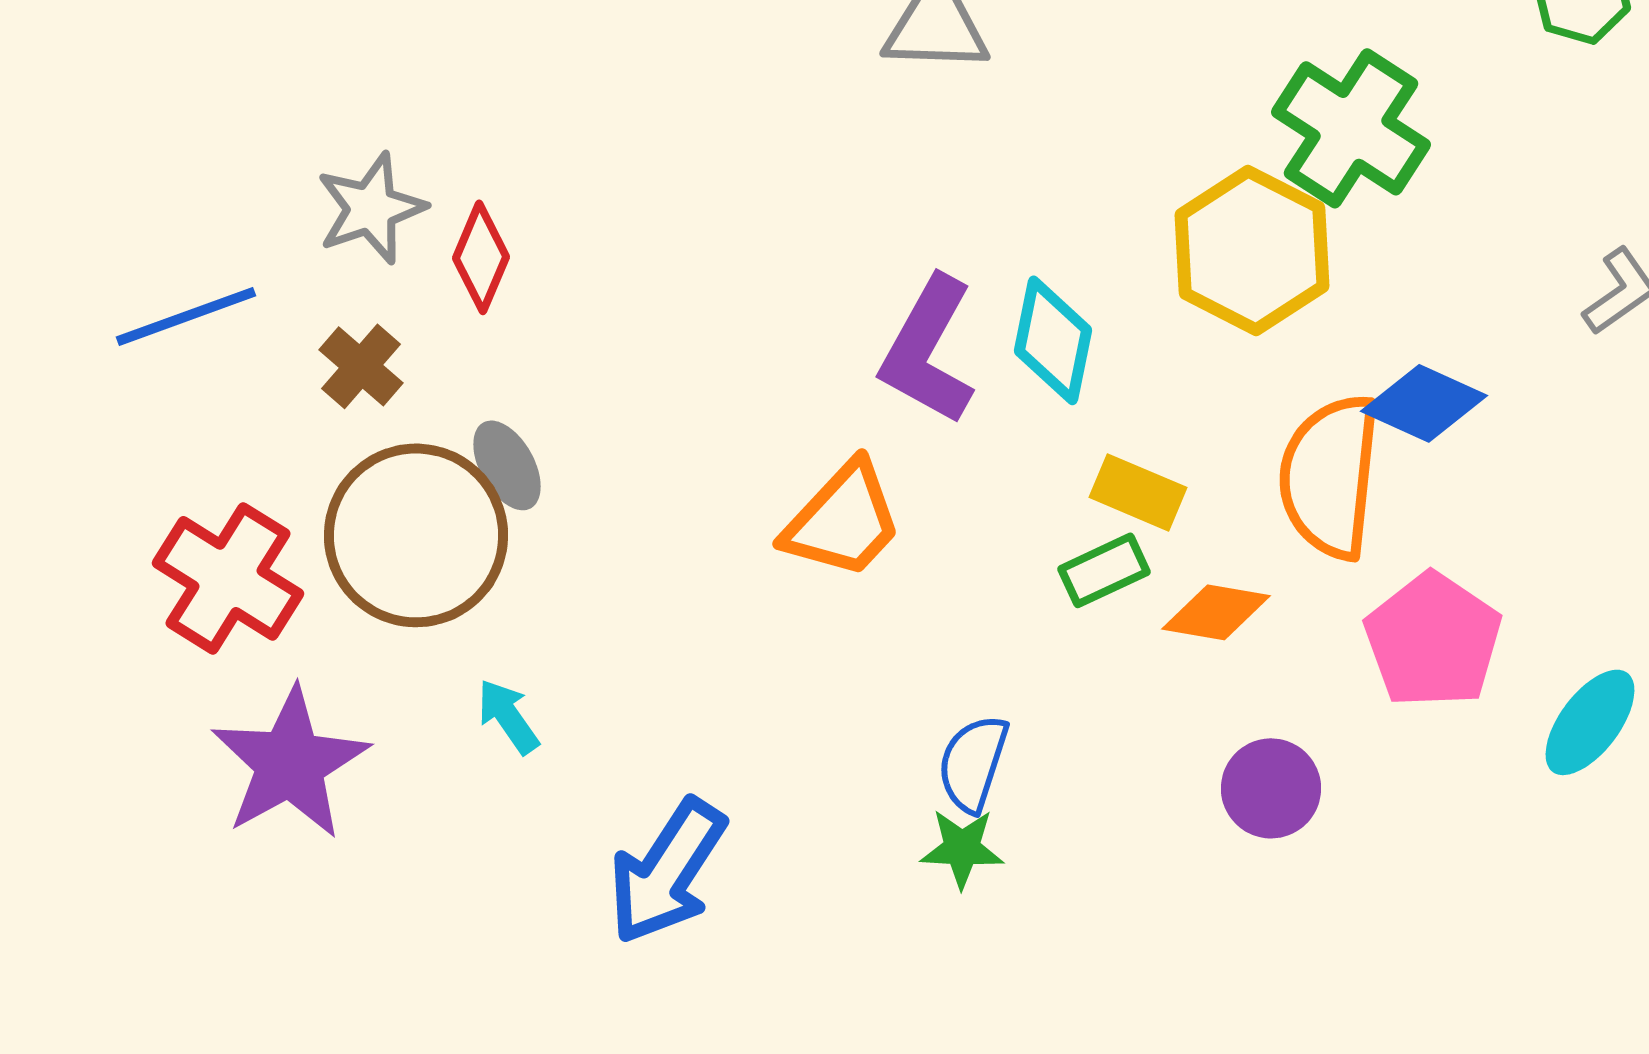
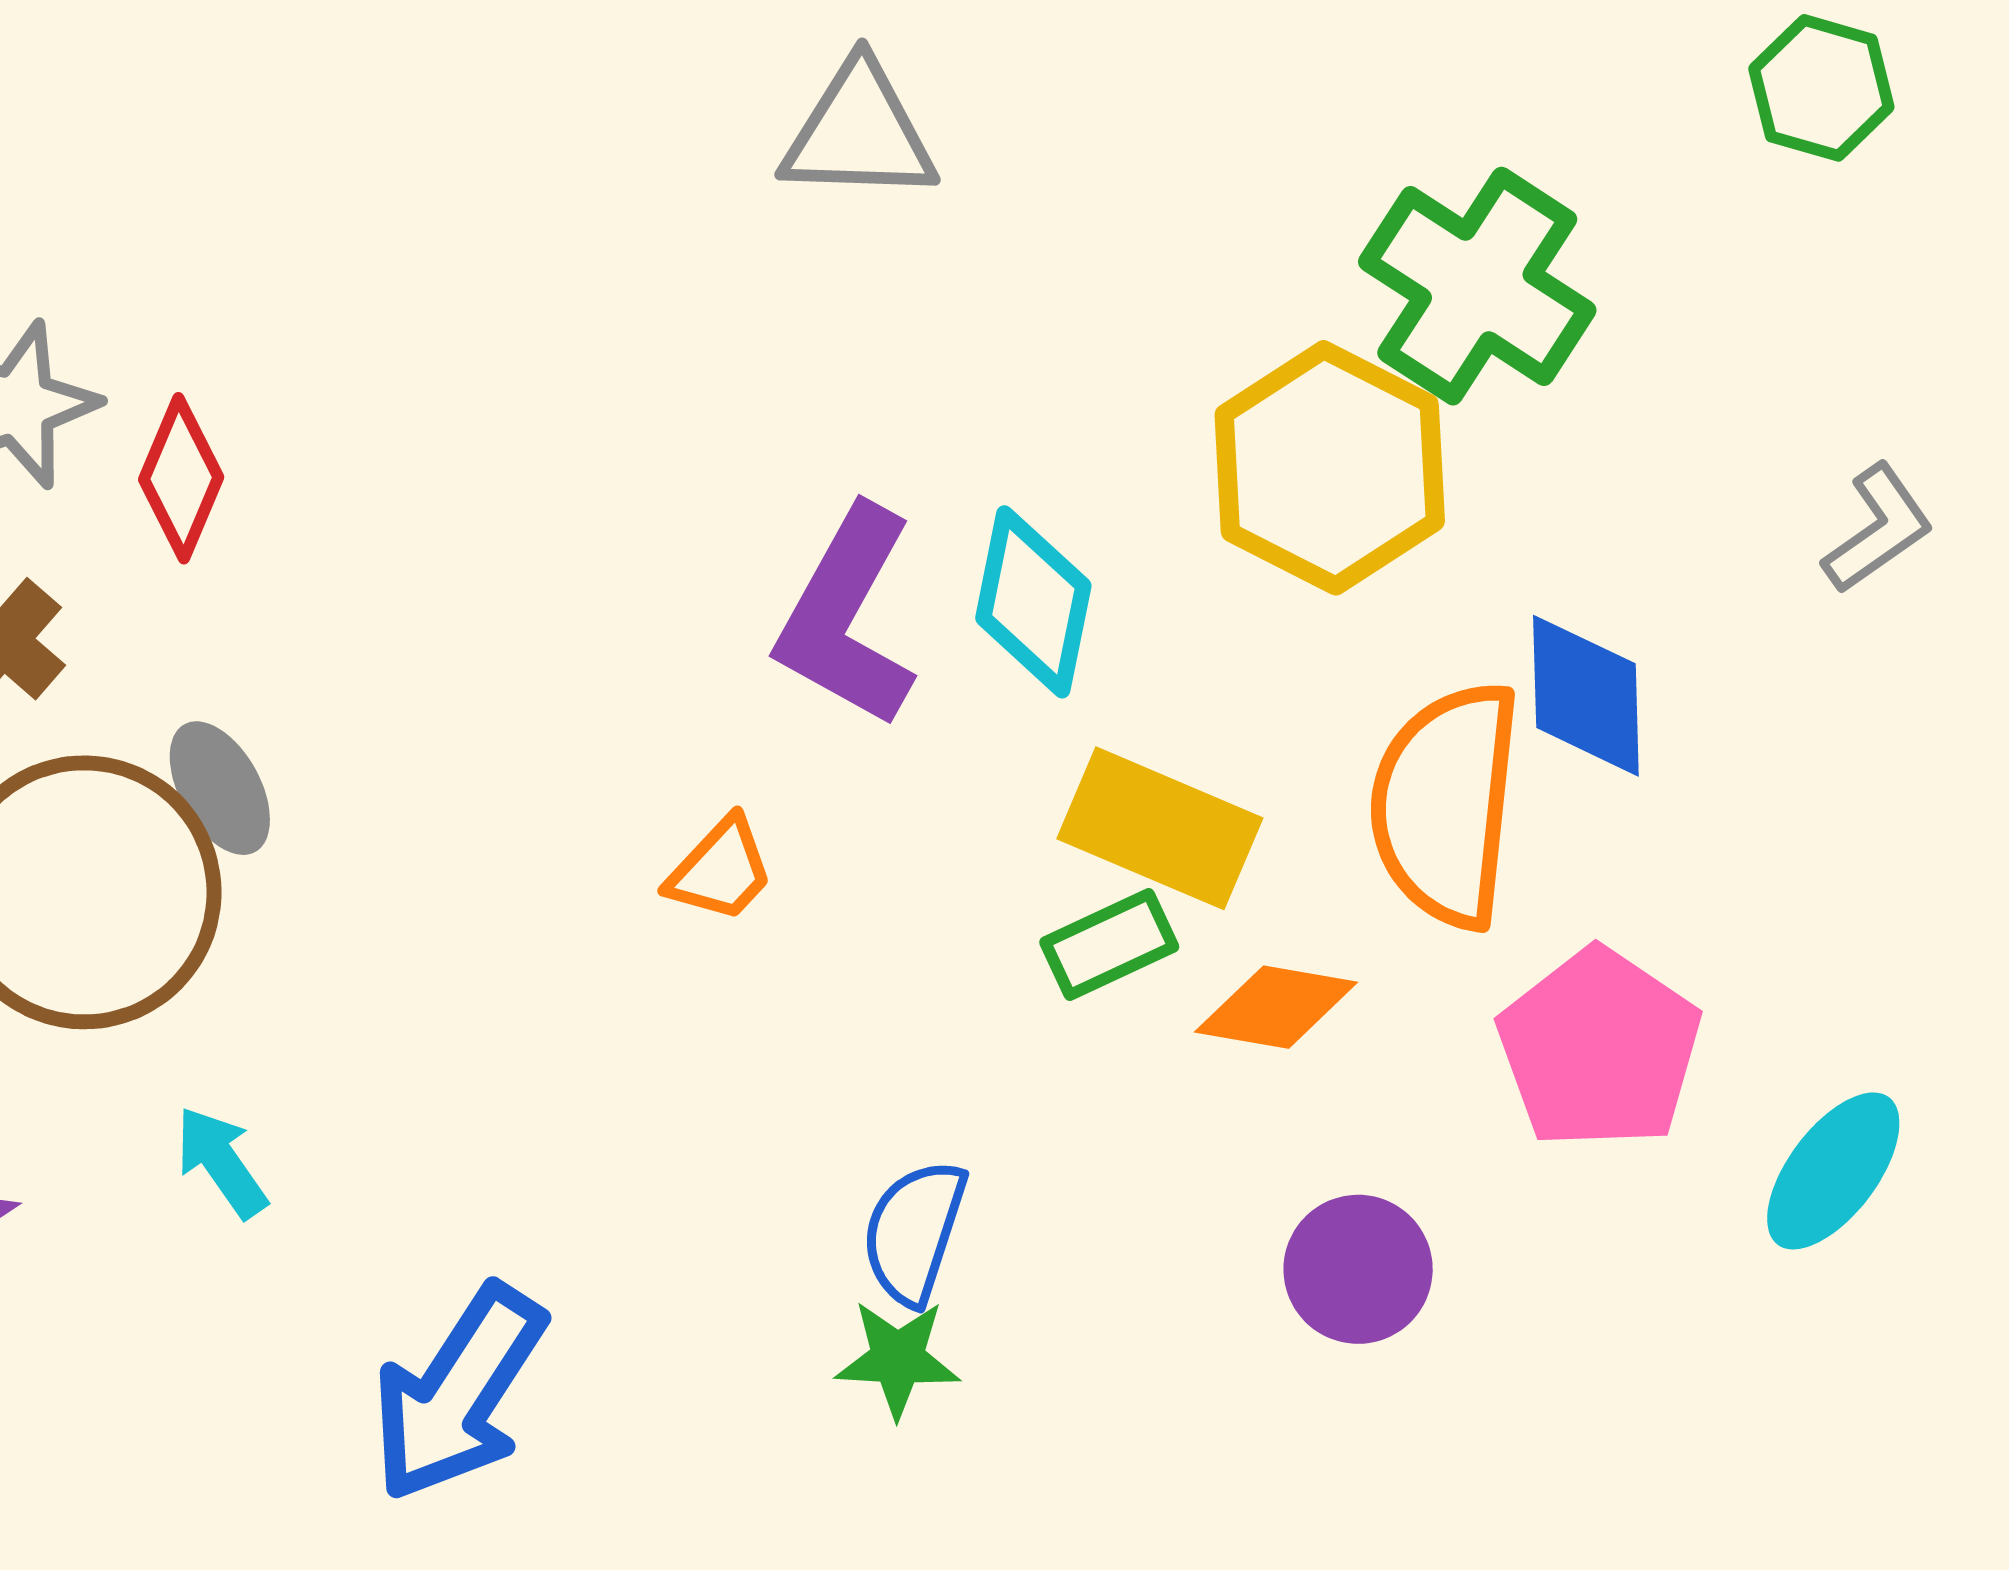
blue diamond: (1424, 403) -> (1586, 696), turned 64
yellow rectangle: (1138, 492) -> (1160, 828), size x1.4
orange trapezoid: (843, 520) -> (720, 870), size x0.6

